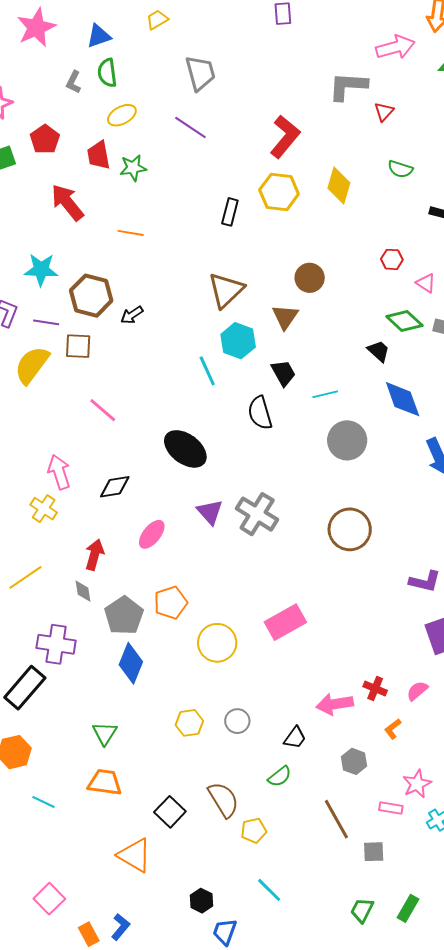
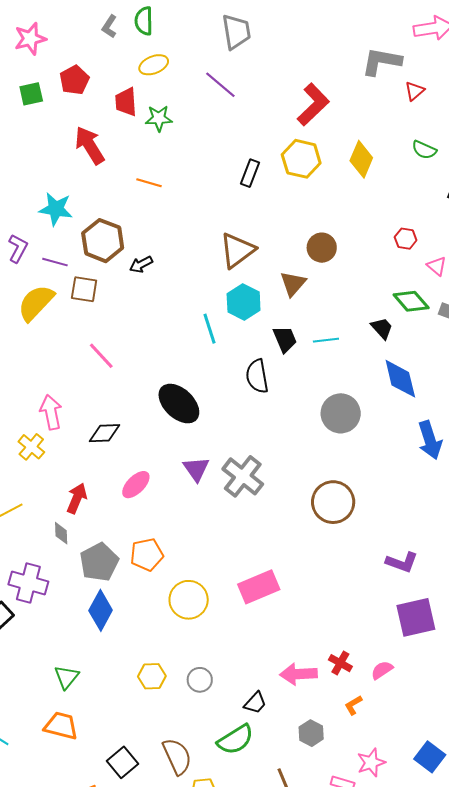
cyan line: (325, 394) -> (326, 340), moved
green semicircle: (280, 776) -> (235, 740), size x1.5

